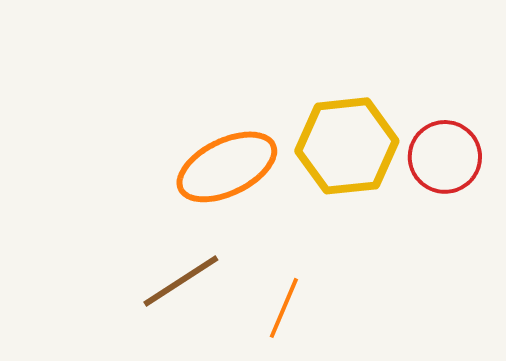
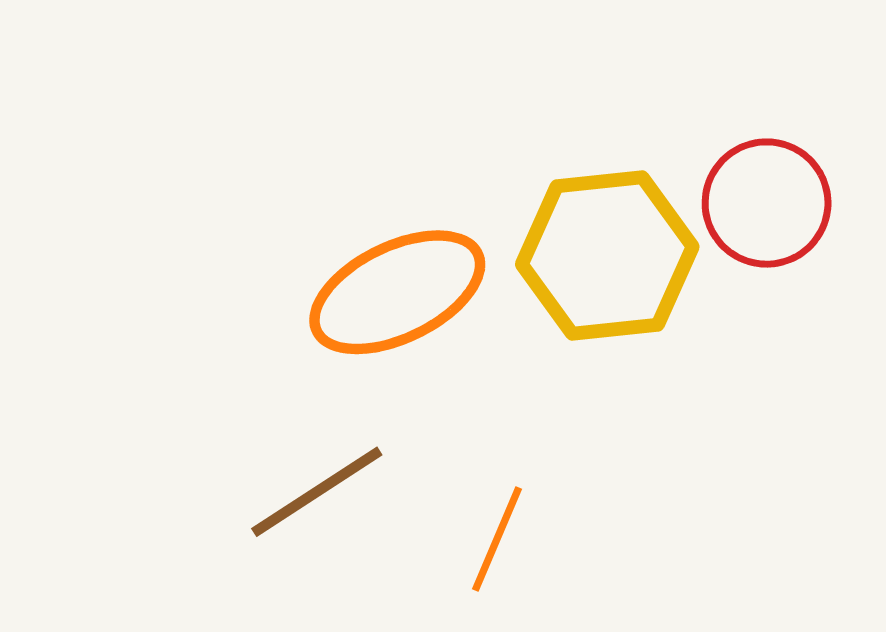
red circle: (445, 157) -> (767, 203), moved

